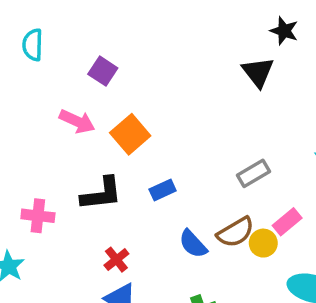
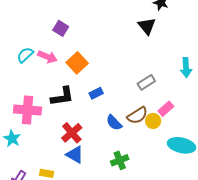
cyan semicircle: (33, 45) -> (25, 55), moved, turned 48
pink cross: (38, 216) -> (27, 110), size x1.5
red cross: (116, 260) -> (72, 133), size x1.5

